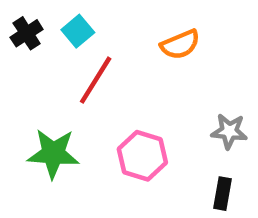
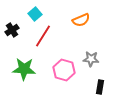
black cross: (27, 33) -> (12, 30), moved
gray star: (229, 131) -> (91, 59), moved

